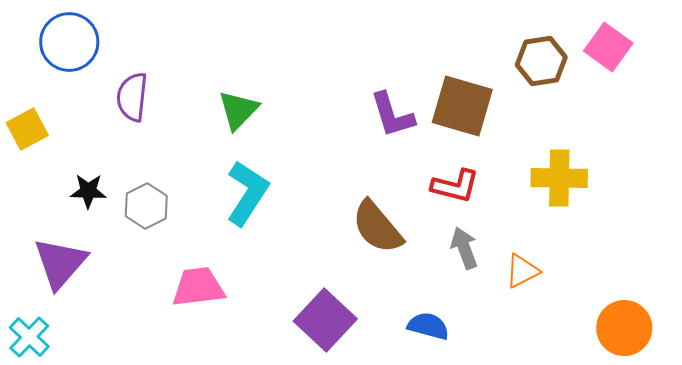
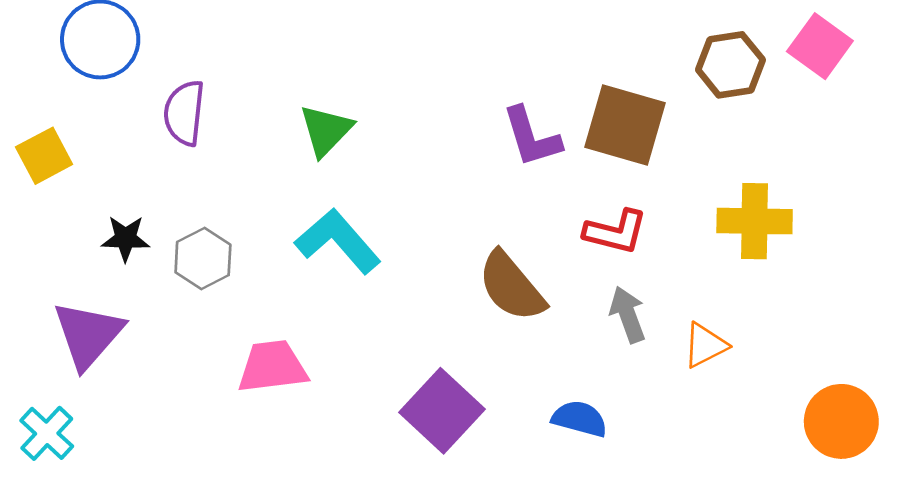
cyan L-shape: (247, 193) -> (338, 241), turned -74

